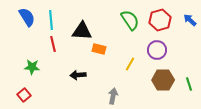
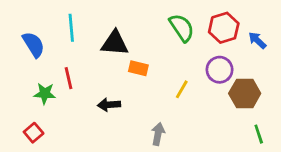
blue semicircle: (27, 17) -> (34, 45), moved
blue arrow: (190, 20) -> (257, 40), moved
red line: (53, 44) -> (68, 78), moved
brown hexagon: (163, 80) -> (245, 93), moved
green line: (189, 84) -> (259, 134), moved

